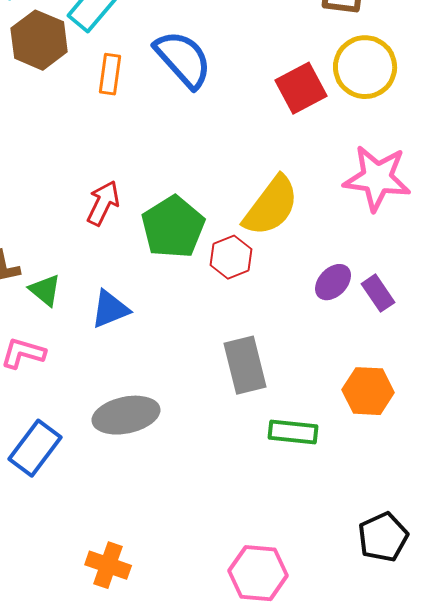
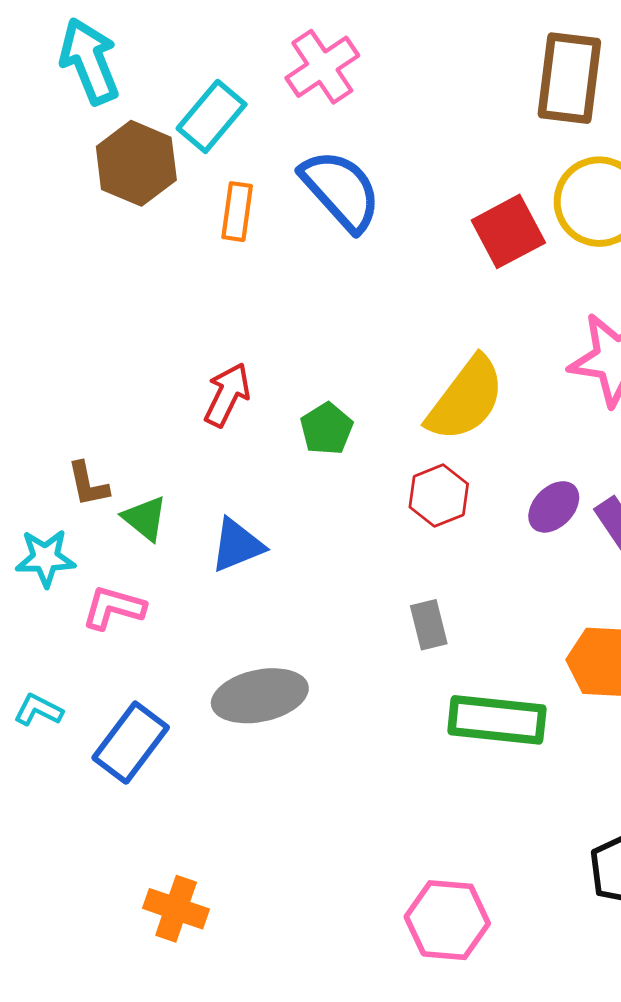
green pentagon: (173, 227) -> (327, 429), size x0.6
red hexagon: (231, 257) -> (439, 496), moved
gray rectangle: (245, 365) -> (429, 625), size x0.6
green rectangle: (293, 432) -> (497, 720), size x1.4
orange cross: (108, 565) -> (176, 909), moved

